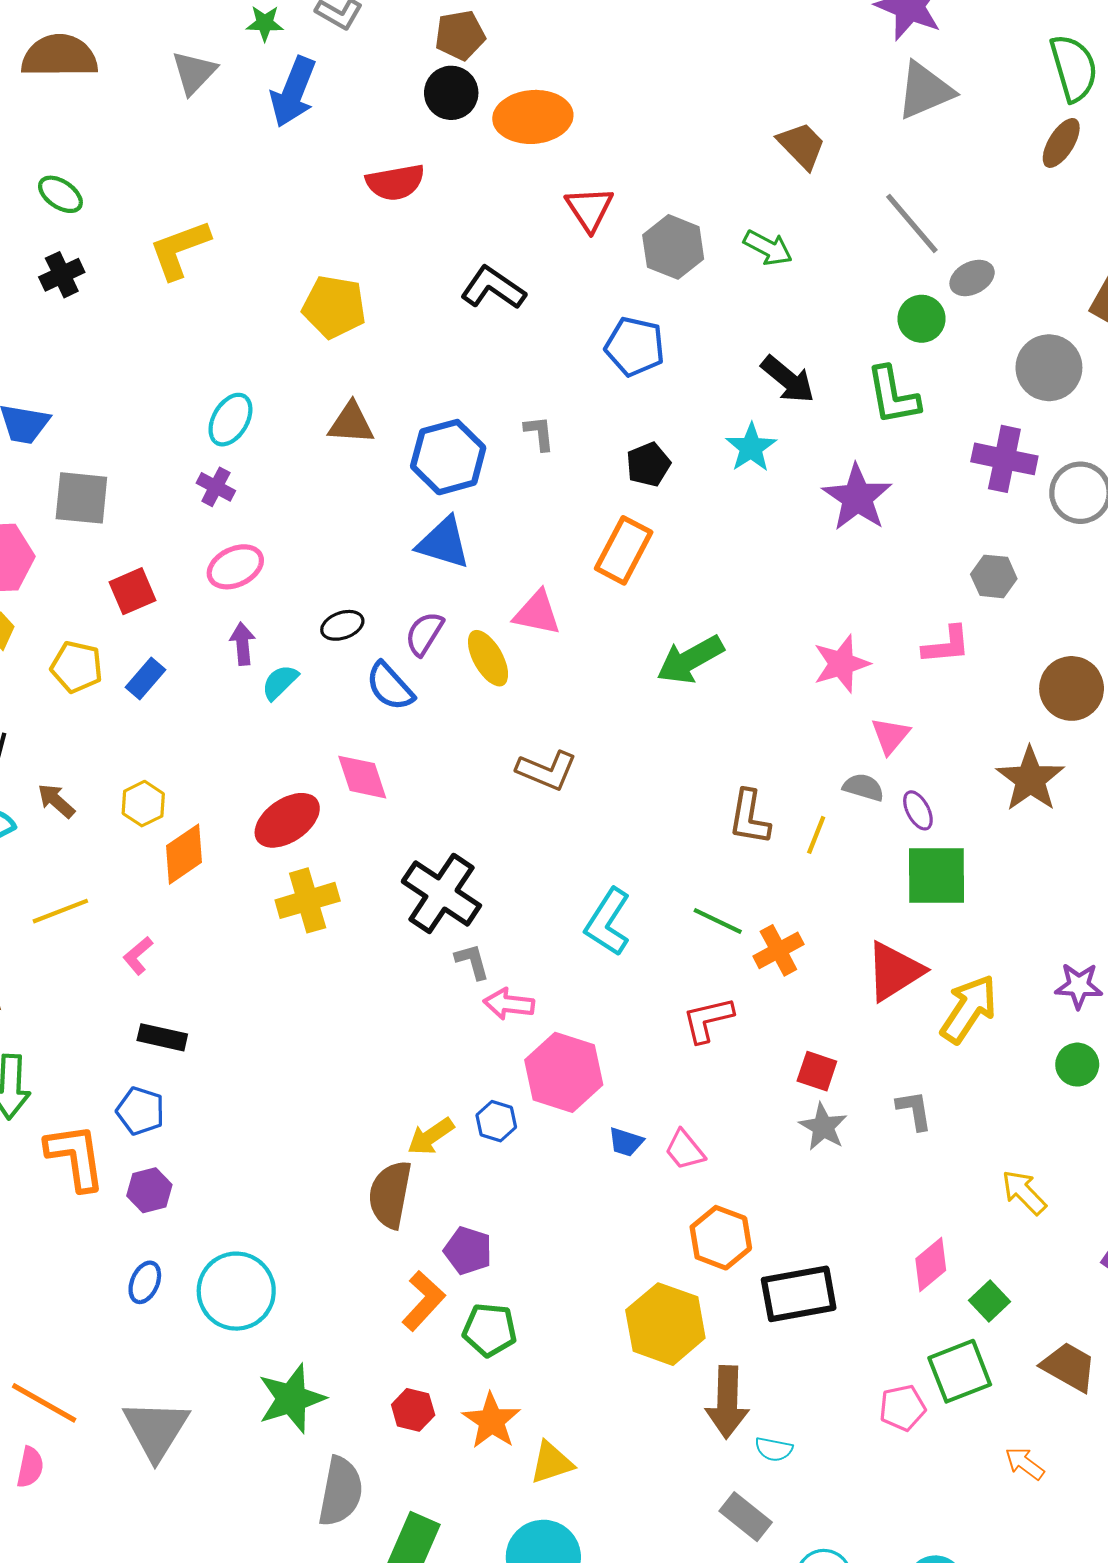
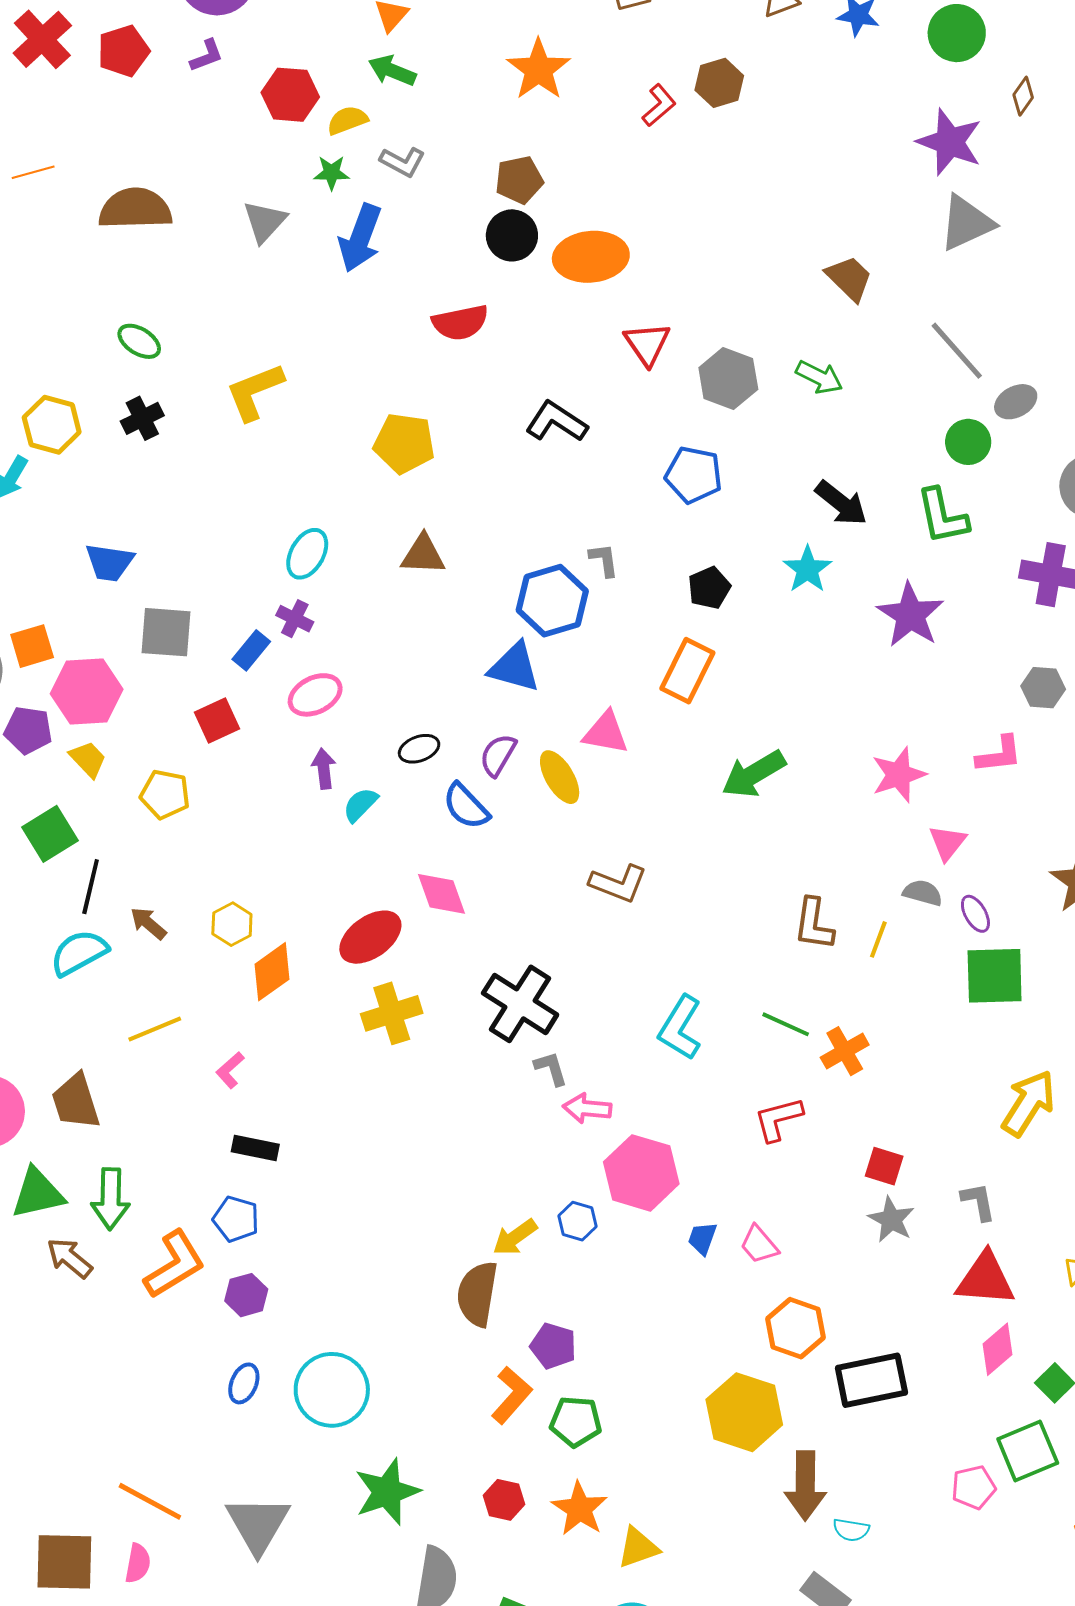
blue hexagon: (448, 457) -> (552, 601), moved
blue rectangle: (146, 678) -> (251, 650), moved
red triangle: (894, 971) -> (985, 1279), moved, turned 38
blue trapezoid: (626, 1142) -> (702, 1238), turned 93
orange L-shape: (75, 1157) -> (175, 1265), turned 68

